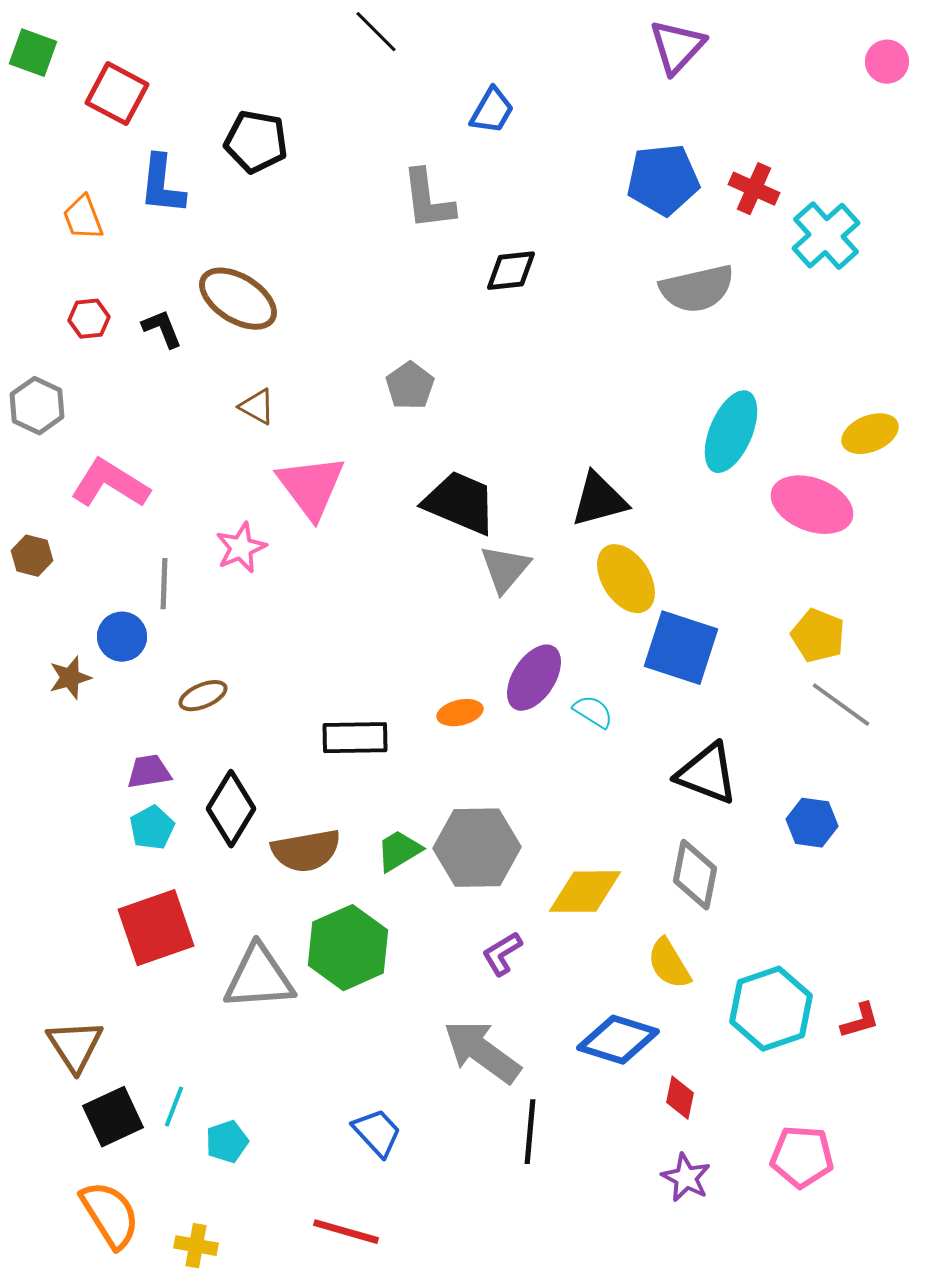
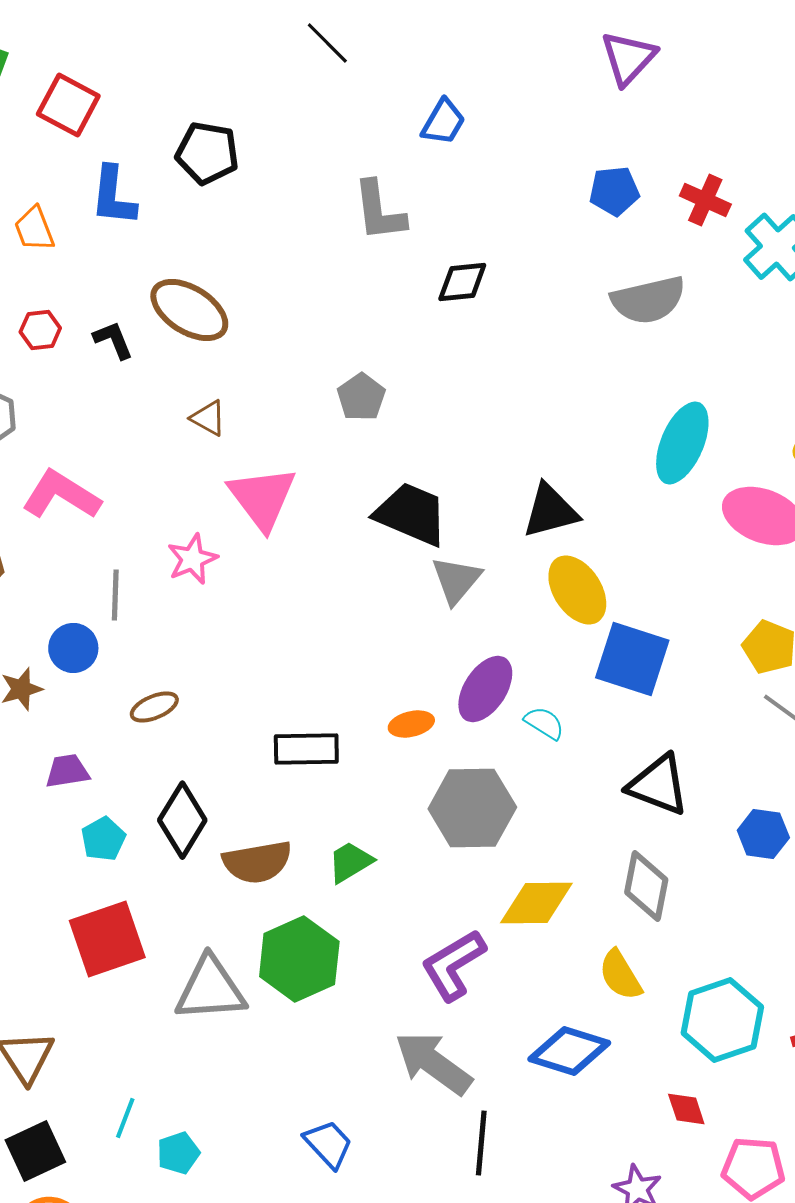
blue pentagon: (663, 180) -> (614, 191), size x0.7
purple trapezoid: (149, 772) -> (67, 771), moved
gray hexagon: (477, 848) -> (472, 808), moved
purple L-shape: (502, 954) -> (453, 965), size x1.6
red diamond: (680, 1098) -> (686, 1109), moved, turned -30
black square: (113, 1117) -> (35, 1151), moved

